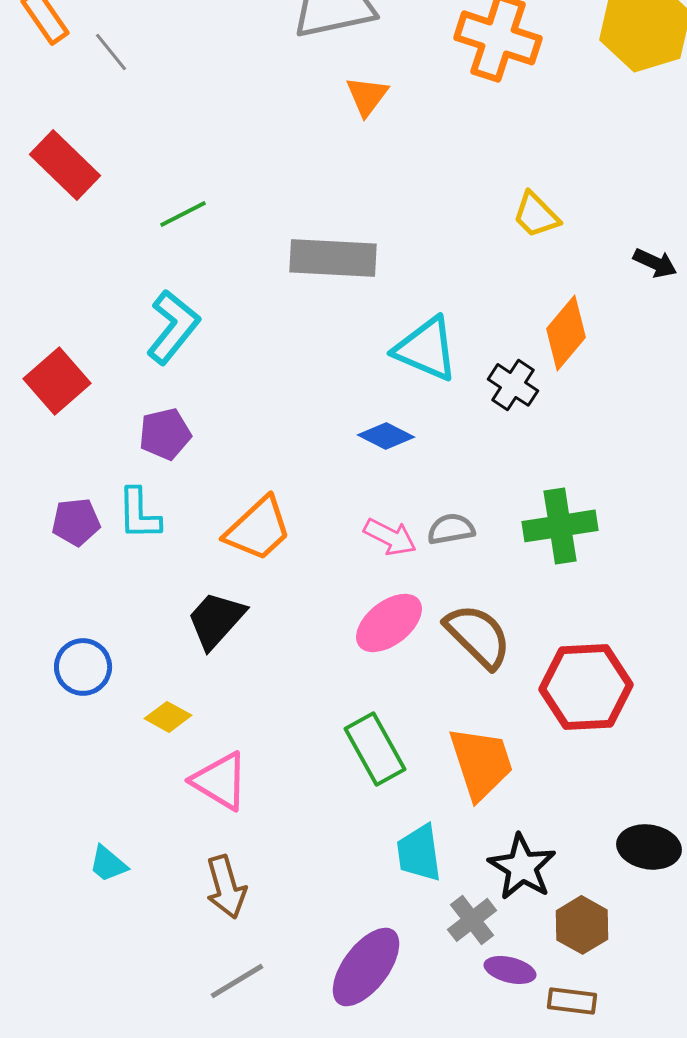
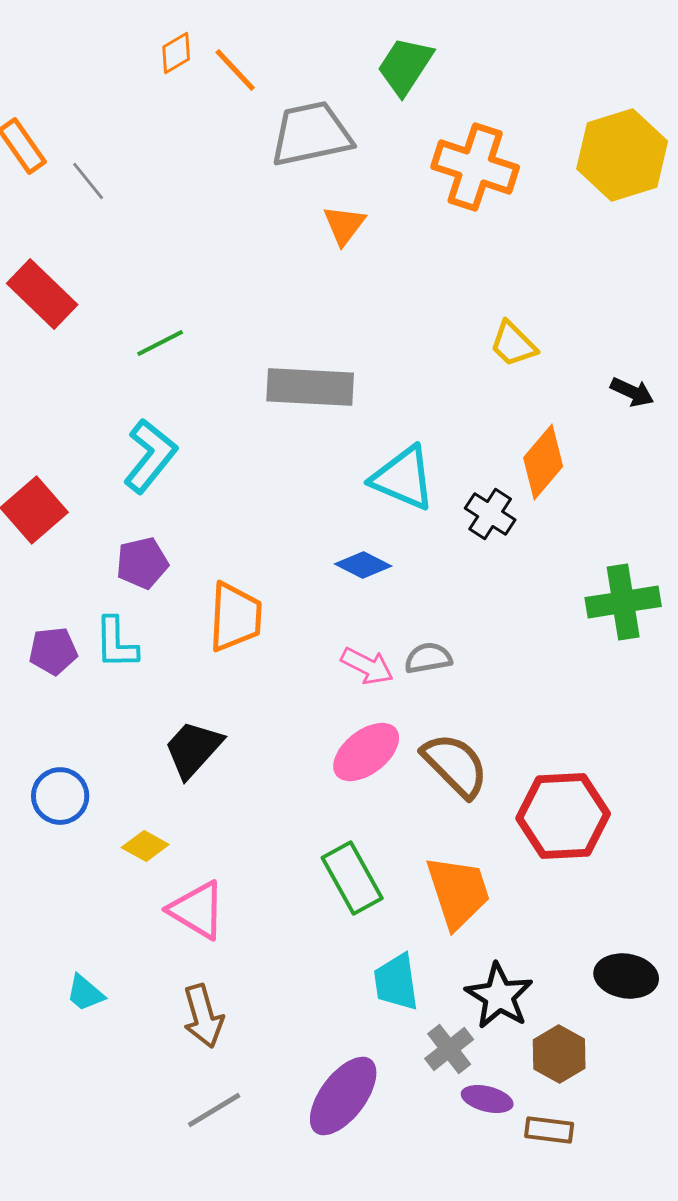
green cross: (560, 526) -> (623, 602), moved
orange trapezoid: (258, 529) -> (235, 617), moved, turned -44

